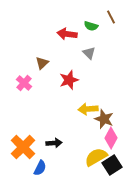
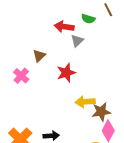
gray triangle: (89, 53) -> (77, 41), moved, turned 32
brown star: (104, 119) -> (101, 112), turned -30

